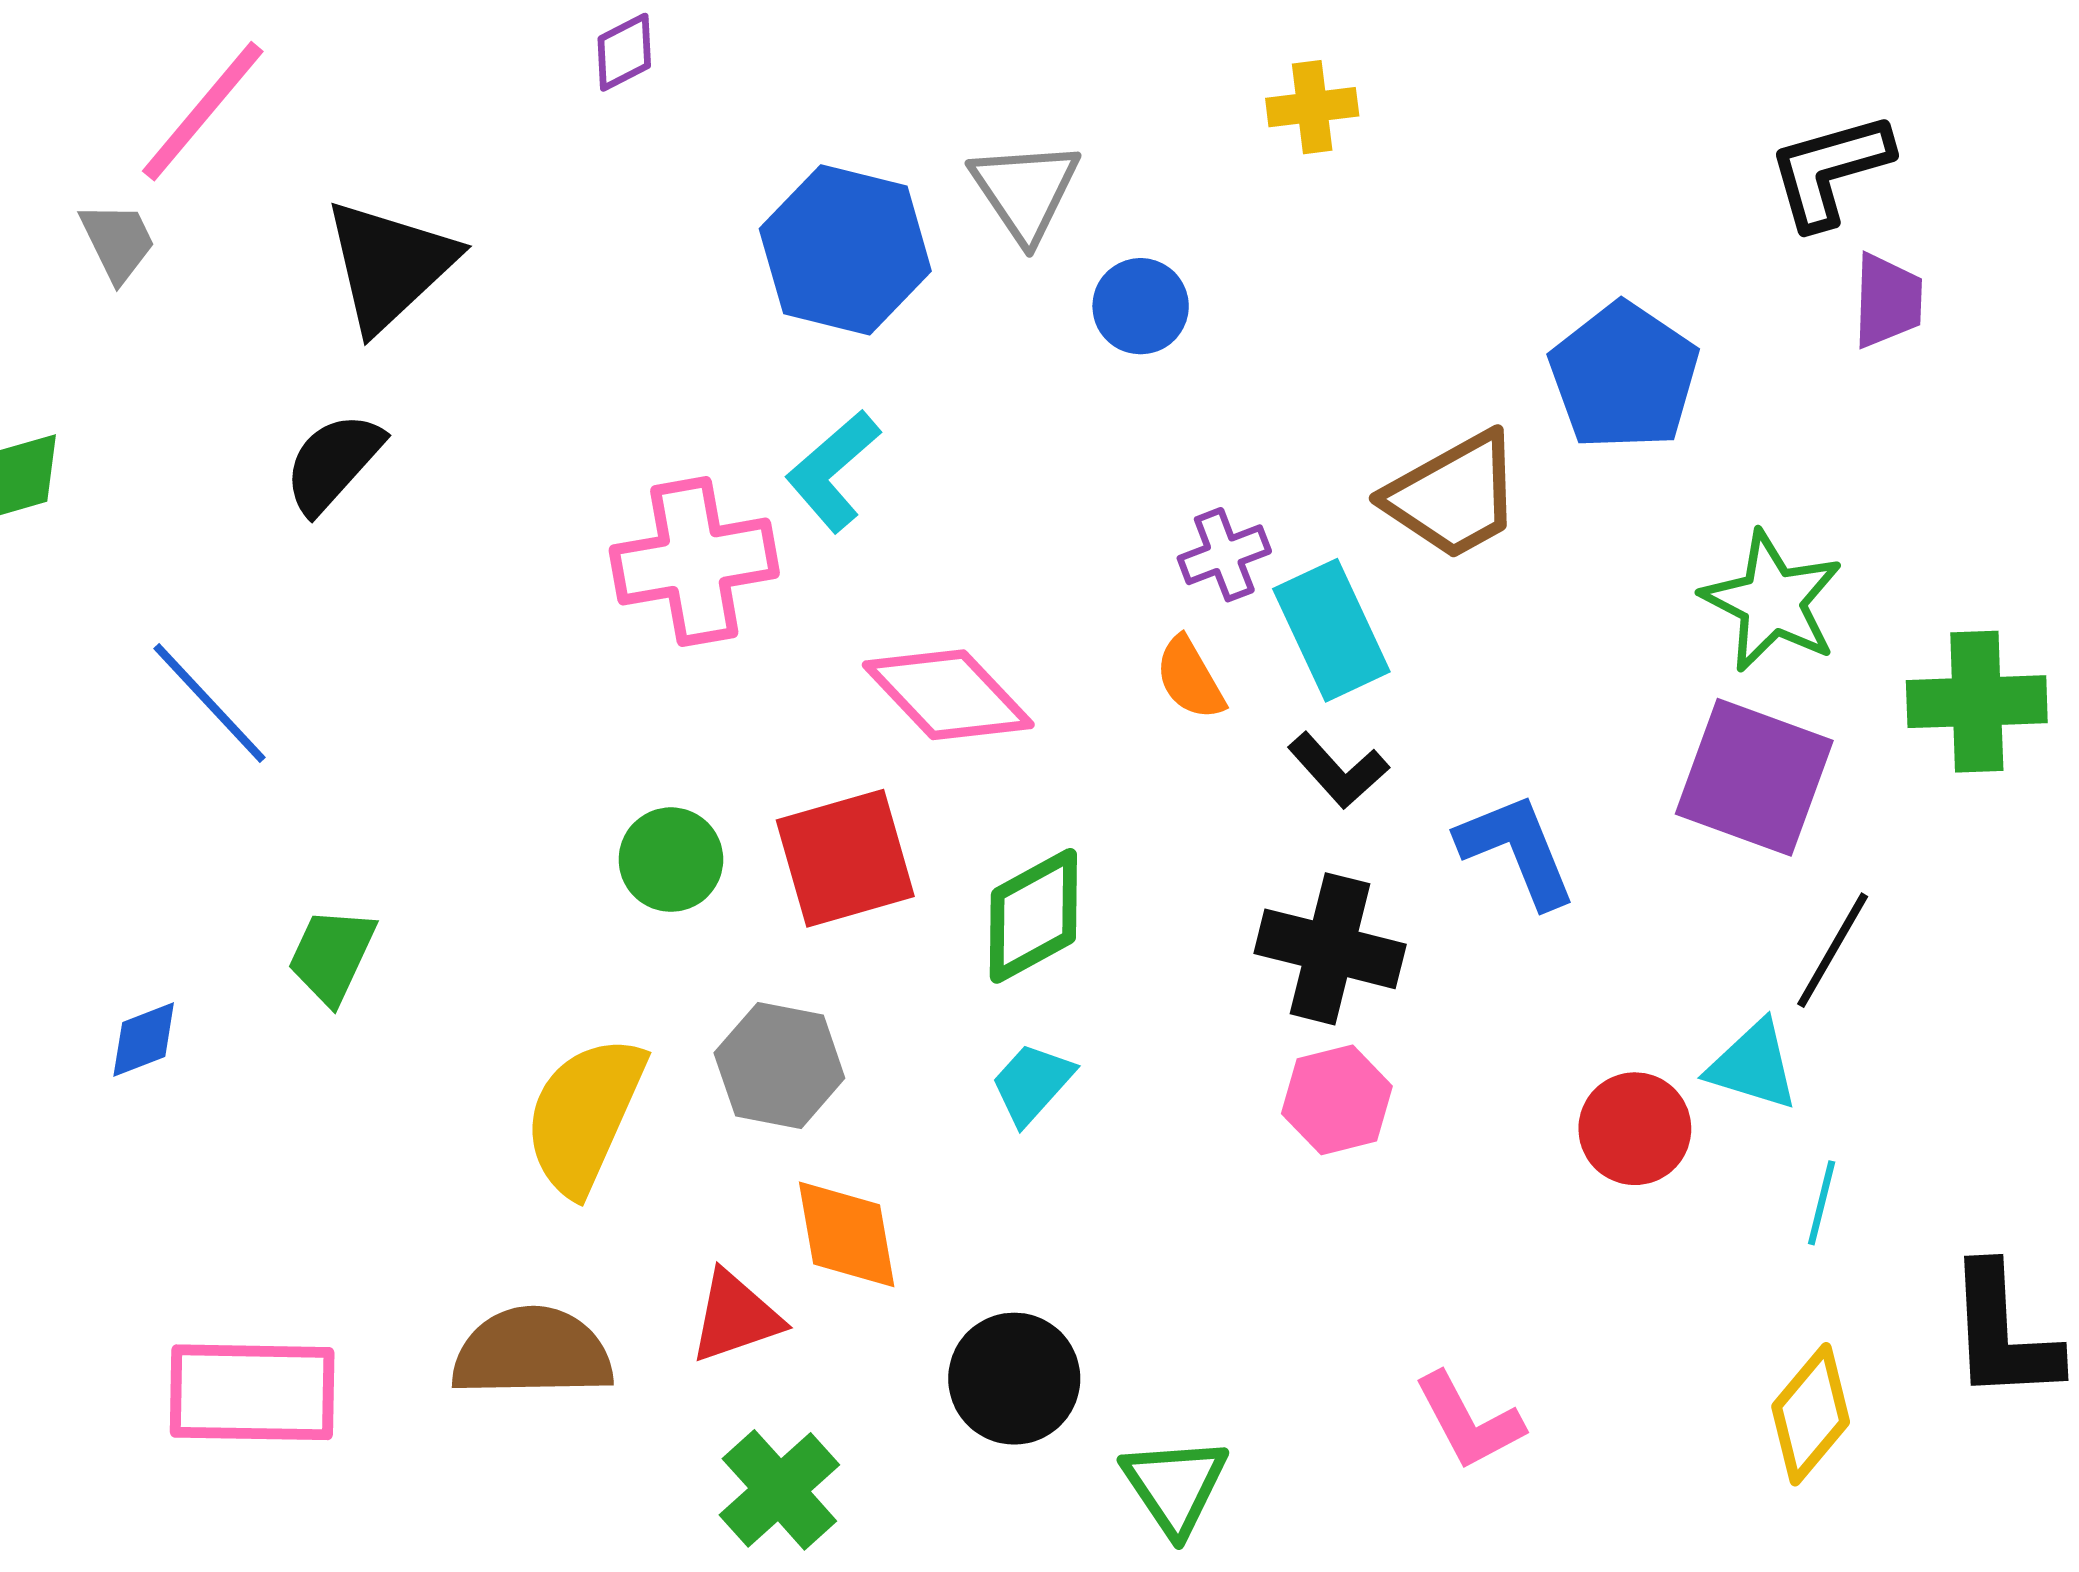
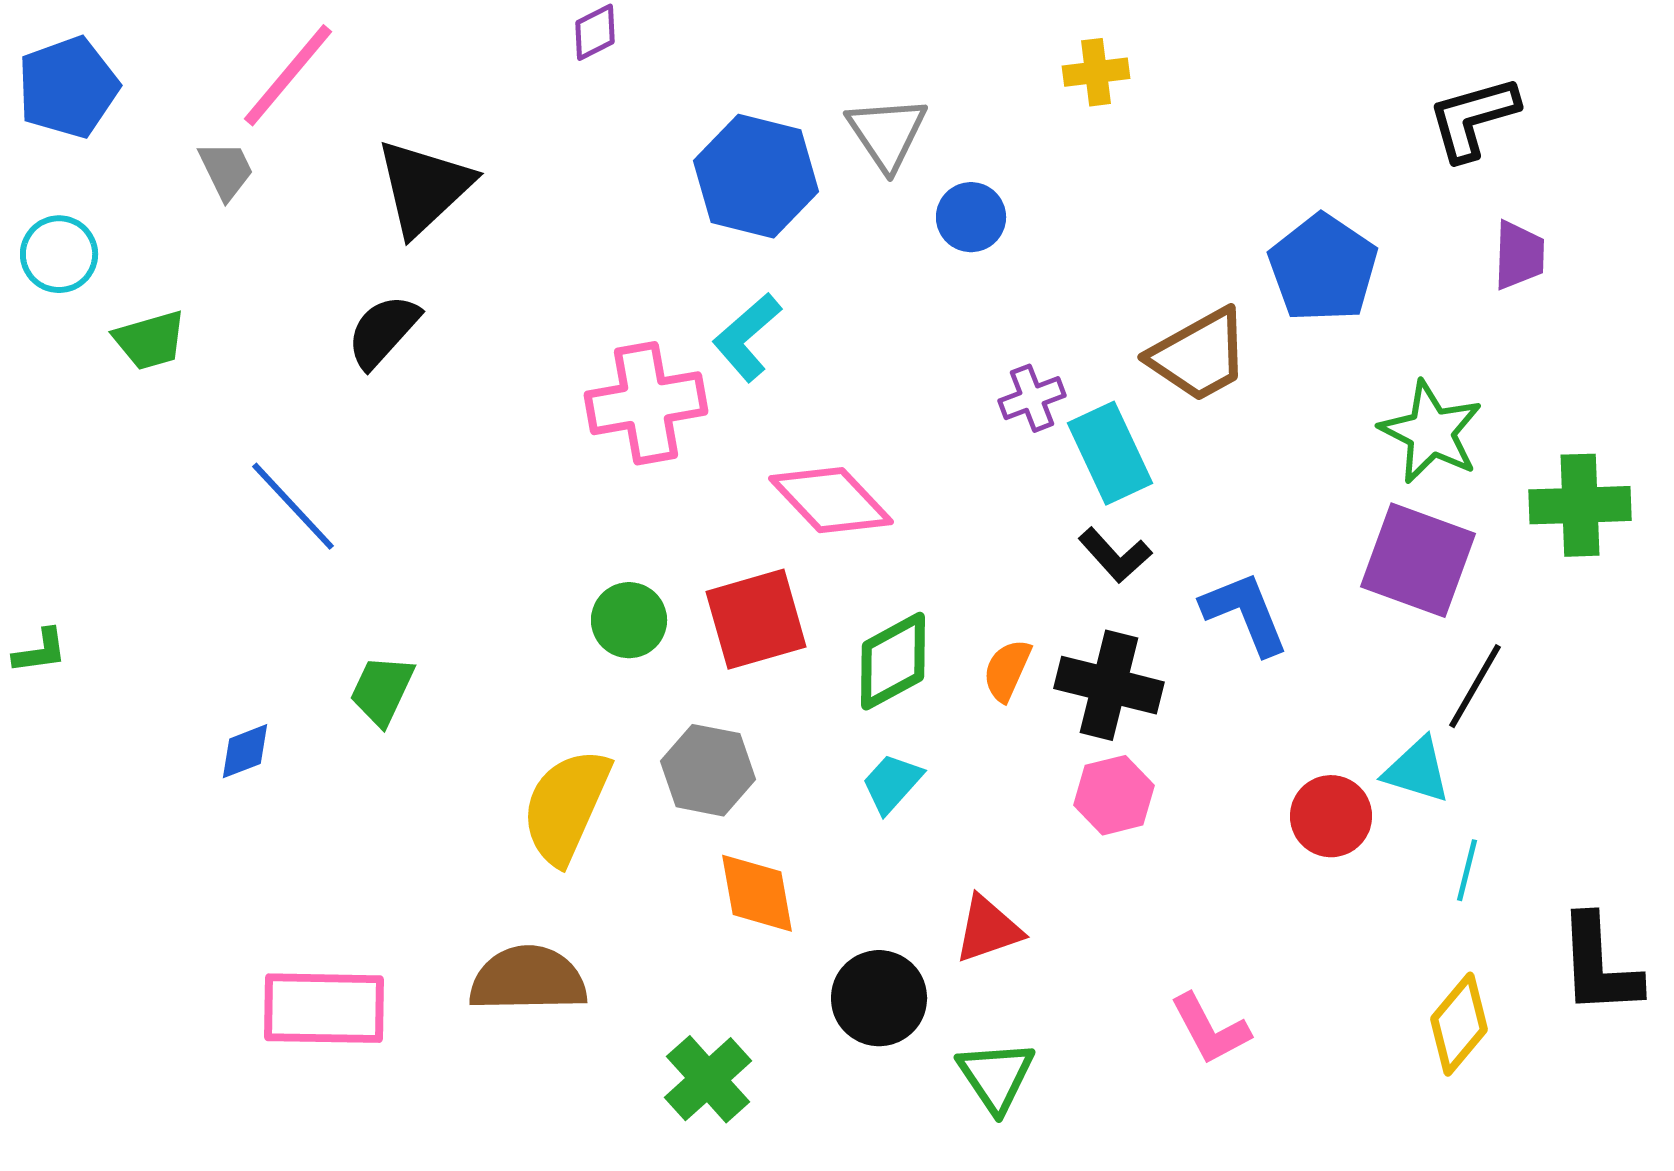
purple trapezoid: (1888, 301) -> (1519, 255), moved
orange semicircle: (1190, 678) -> (1007, 670), moved, turned 54
red triangle: (735, 1317) -> (988, 929), moved

